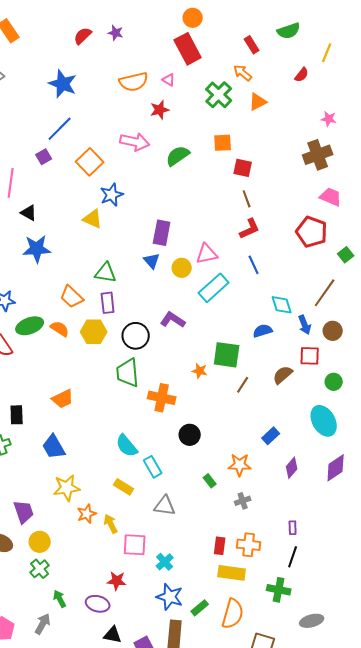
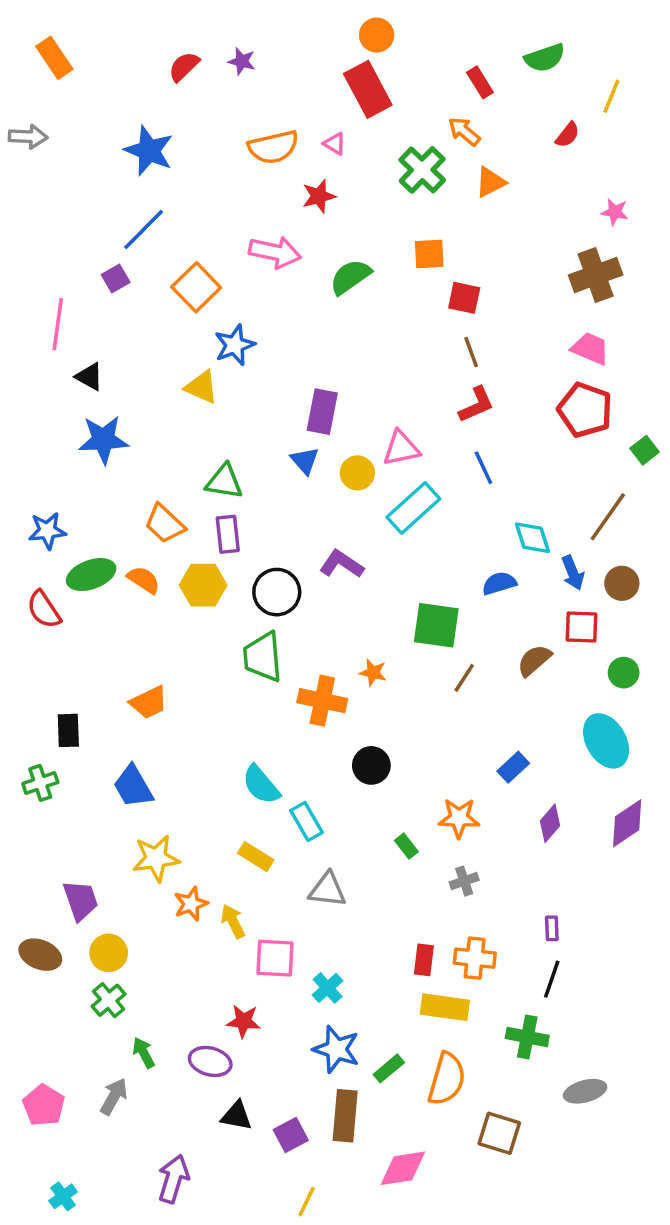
pink trapezoid: (331, 197) -> (590, 349), moved
orange star: (200, 371) -> (373, 673), moved

